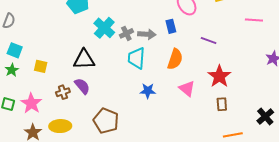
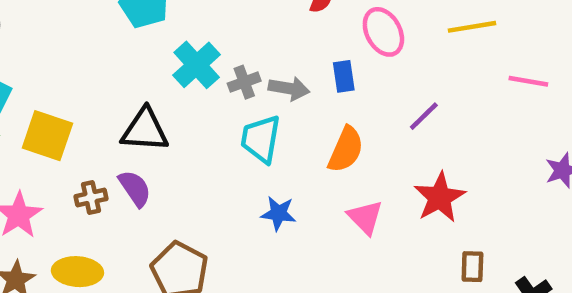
purple line: (209, 41) -> (424, 116), turned -70
yellow square: (41, 66) -> (47, 136), size x1.6
brown rectangle: (222, 104) -> (472, 267), moved

